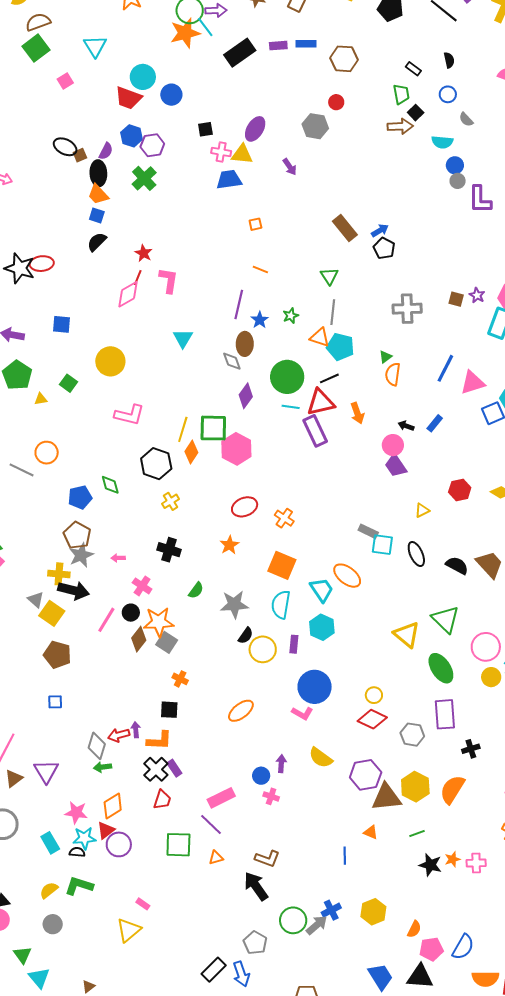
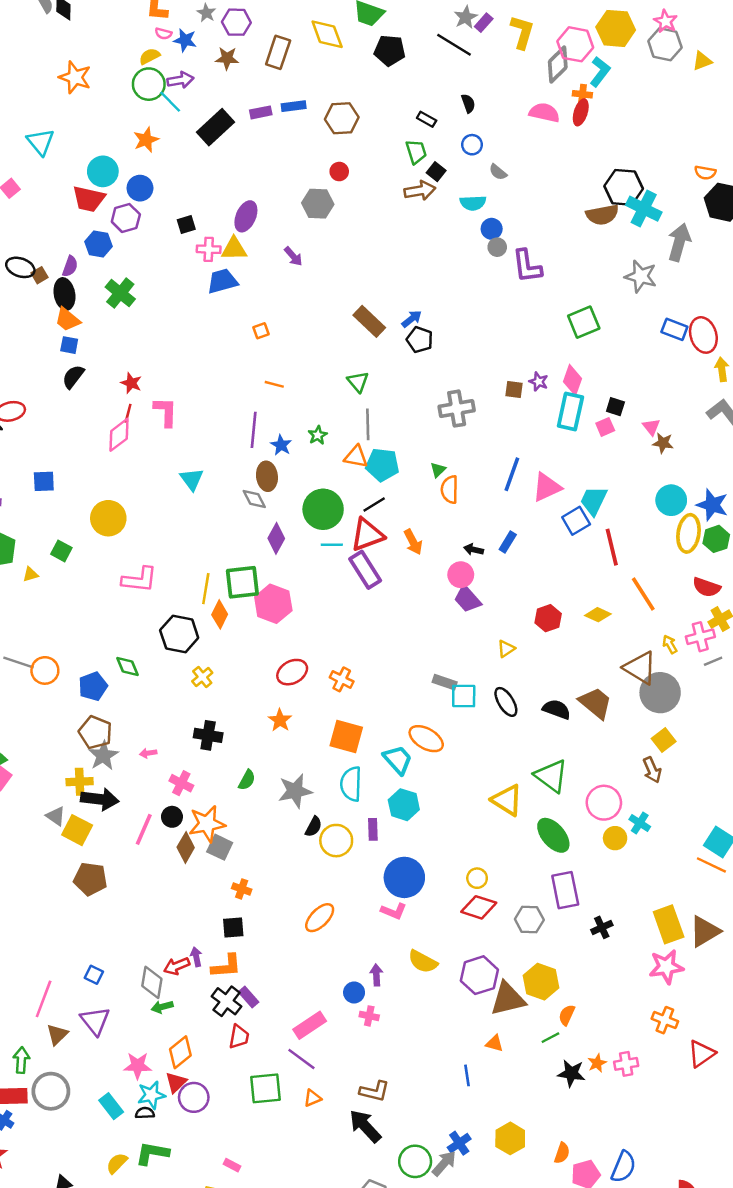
orange star: (185, 33) -> (146, 140), moved, size x0.7
purple hexagon: (152, 145) -> (126, 218), moved
orange circle: (47, 453) -> (45, 670), moved
blue square: (55, 702) -> (94, 975), moved, turned 35
orange semicircle: (452, 789) -> (567, 1015), moved, size x0.6

